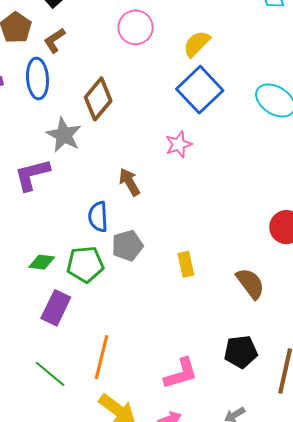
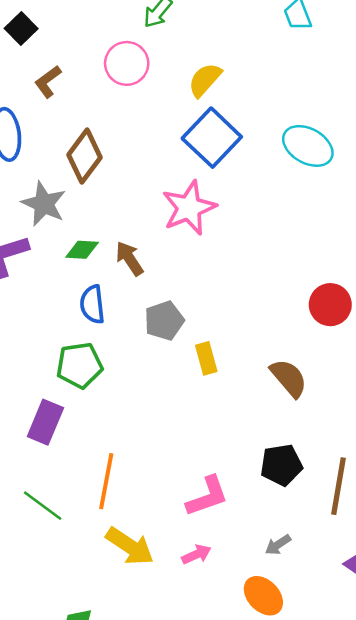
brown L-shape: (54, 40) -> (48, 82), moved
pink star: (179, 144) -> (189, 208), size x1.6
gray pentagon: (127, 246) -> (164, 321), moved
green diamond: (42, 262) -> (82, 250), moved

